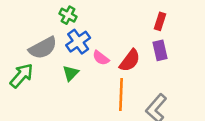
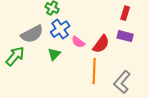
purple rectangle: (160, 50) -> (125, 36), turned -63

